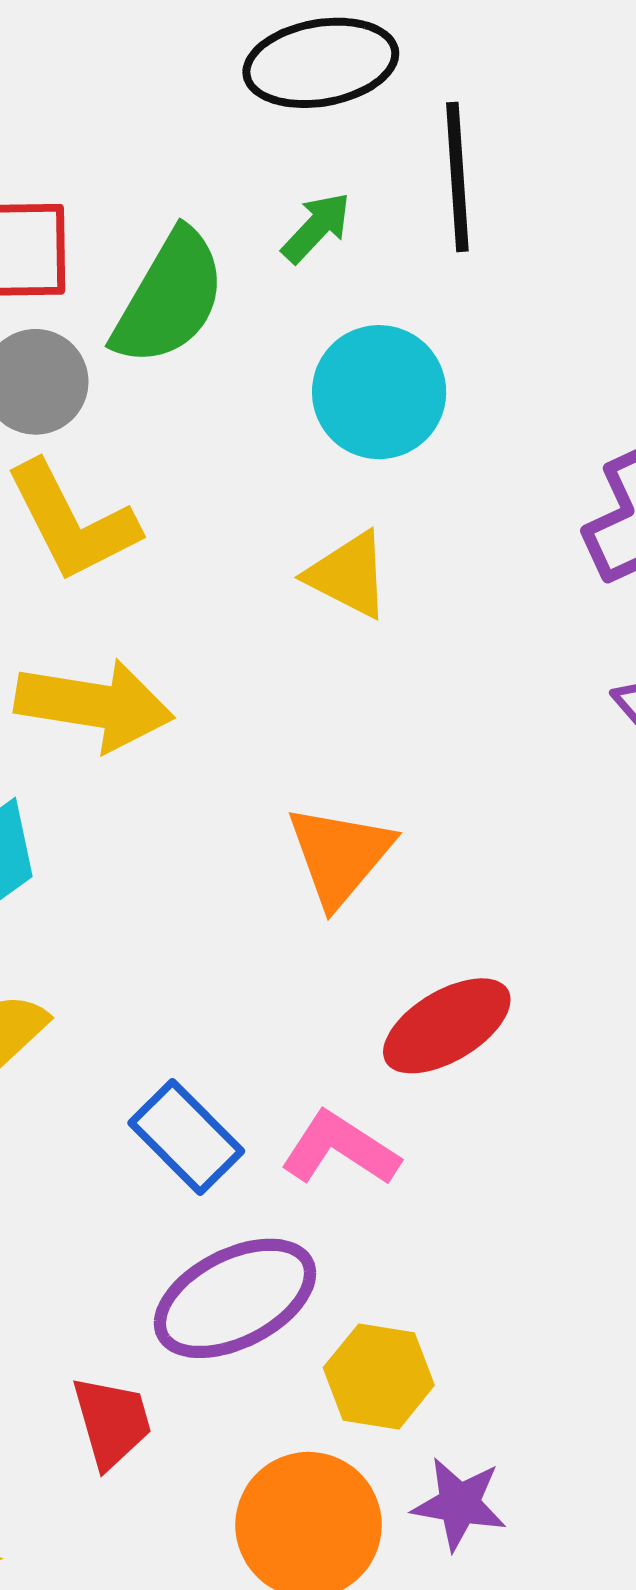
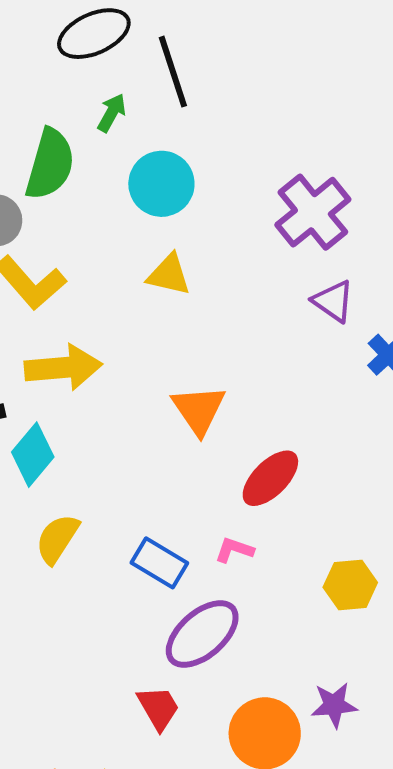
pink L-shape: (340, 1149) -> (234, 550), size x0.7
yellow hexagon: (379, 1376) -> (350, 585), moved

